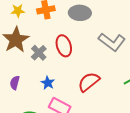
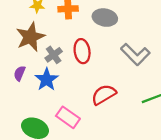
purple semicircle: (15, 83) -> (20, 73), moved
blue star: (48, 83) -> (47, 80), moved, size x1.5

